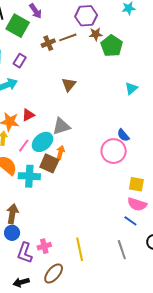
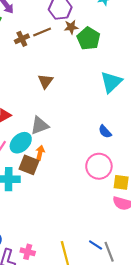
cyan triangle: (131, 88) -> (111, 82), size x1.6
pink circle: (114, 151) -> (99, 166), moved
blue line: (130, 221) -> (96, 245), moved
pink cross: (44, 246) -> (28, 252), turned 32

